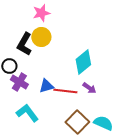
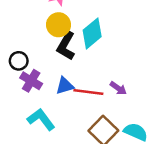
black L-shape: (24, 44) -> (66, 46), moved
cyan diamond: (83, 62) -> (92, 33), moved

